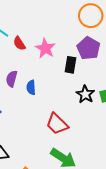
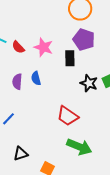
blue semicircle: (31, 87) -> (36, 78), moved

